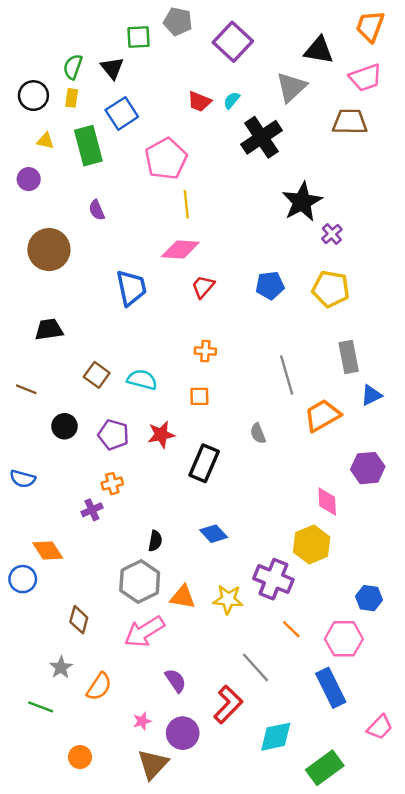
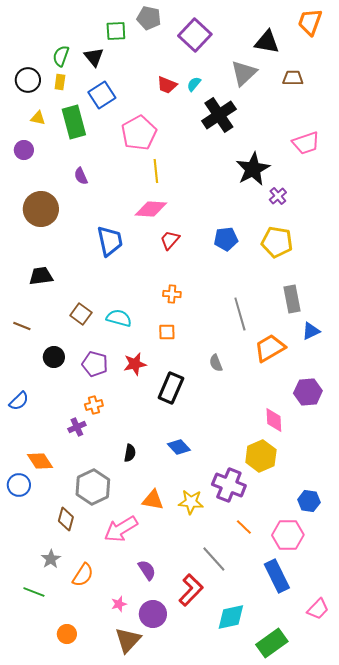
pink trapezoid: (365, 78) -> (306, 143), moved
brown trapezoid: (350, 122) -> (293, 78), moved, size x0.7
blue semicircle: (23, 479) -> (19, 401), turned -60
gray hexagon: (140, 581) -> (93, 487), moved

